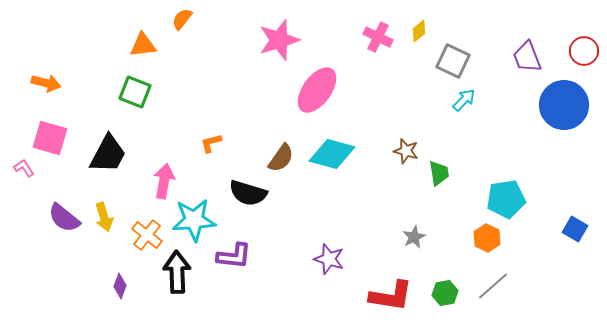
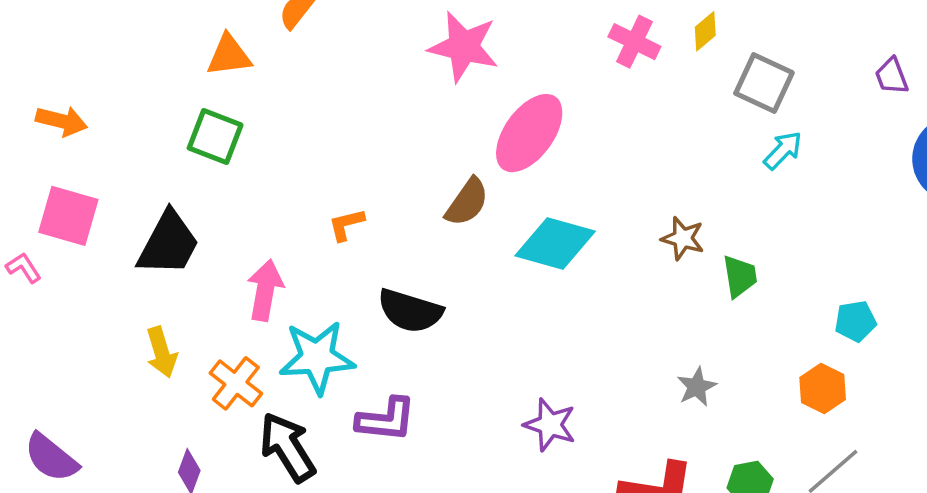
pink star: (279, 40) -> (464, 47), turned 30
purple trapezoid: (527, 57) -> (892, 76), size x0.7
brown semicircle: (281, 158) -> (467, 202), moved
cyan pentagon: (506, 199) -> (855, 321), size x0.6
purple semicircle: (64, 218) -> (51, 458), moved
black arrow: (177, 272) -> (288, 447), turned -30

